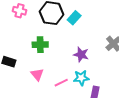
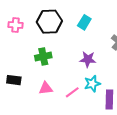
cyan rectangle: (74, 18) -> (84, 22), moved
pink triangle: (37, 75) -> (46, 88), turned -48

